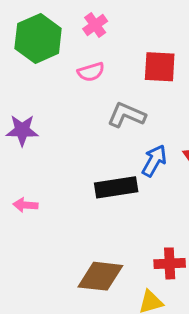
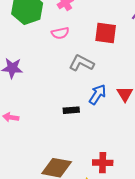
black rectangle: (116, 187) -> (71, 110), size x0.6

